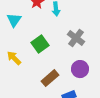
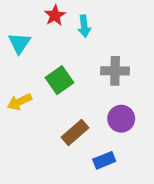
gray cross: (76, 38) -> (115, 71), turned -36
yellow arrow: (14, 58) -> (19, 102), turned -70

